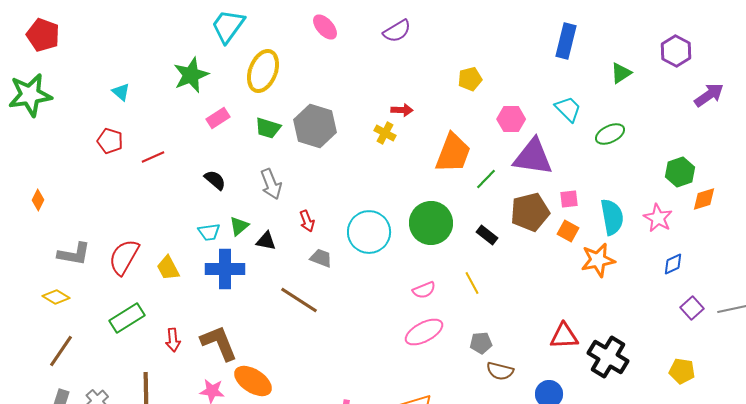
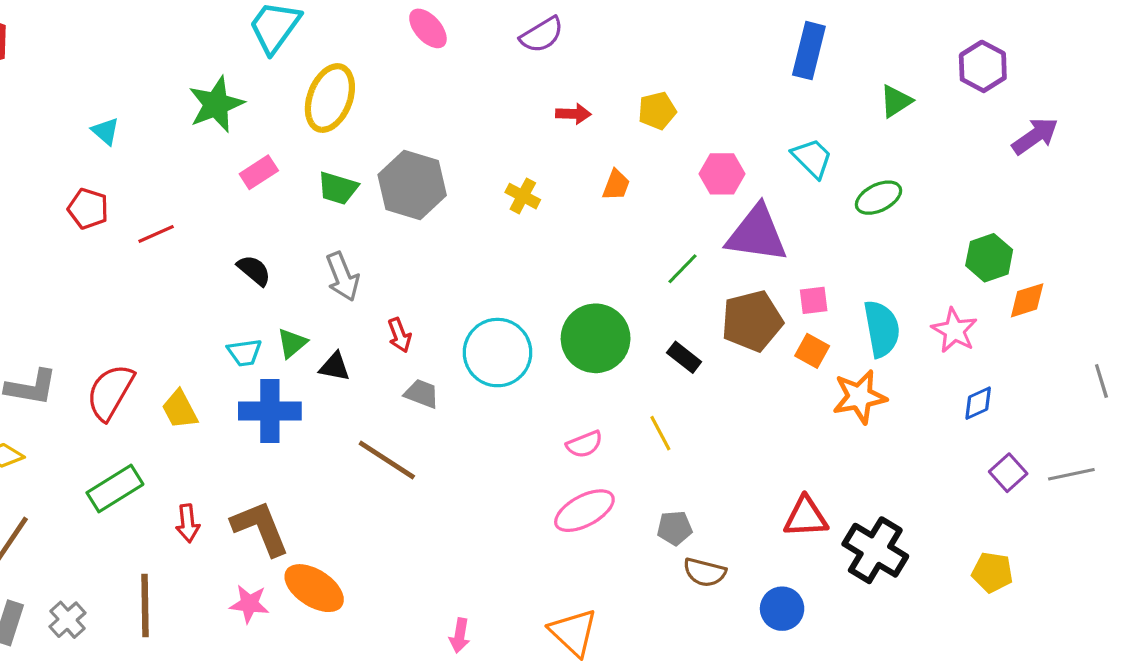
red arrow: (402, 110) -> (573, 114), moved
orange trapezoid: (453, 153) -> (616, 185), moved, size x0.5

